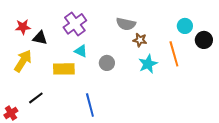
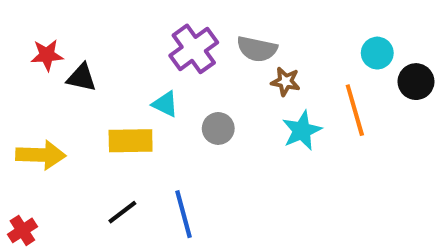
purple cross: (75, 24) -> (194, 49), moved
yellow arrow: (23, 61) -> (41, 155), moved, turned 60
black line: (36, 98) -> (122, 212), moved

